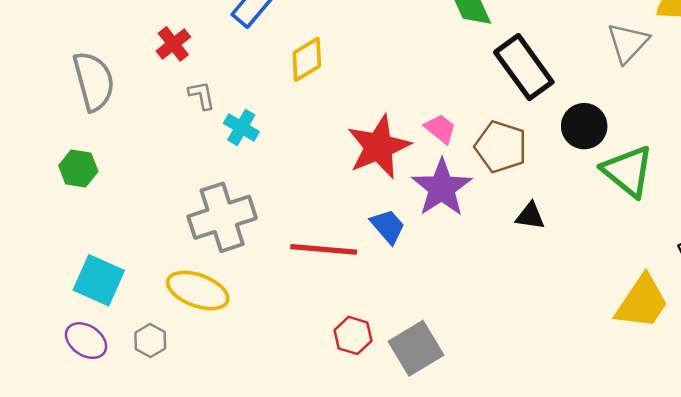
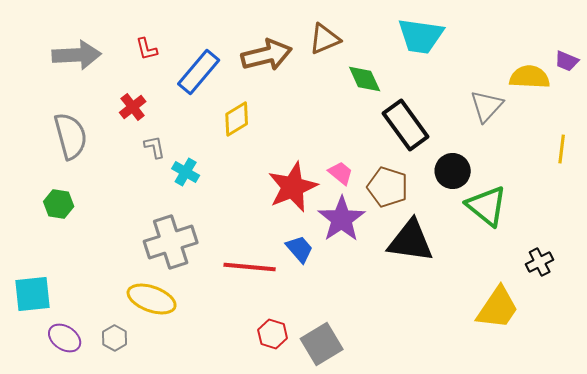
black triangle: (530, 216) -> (411, 241), size x2.0
cyan square: (99, 280) -> (33, 294), moved, turned -30

